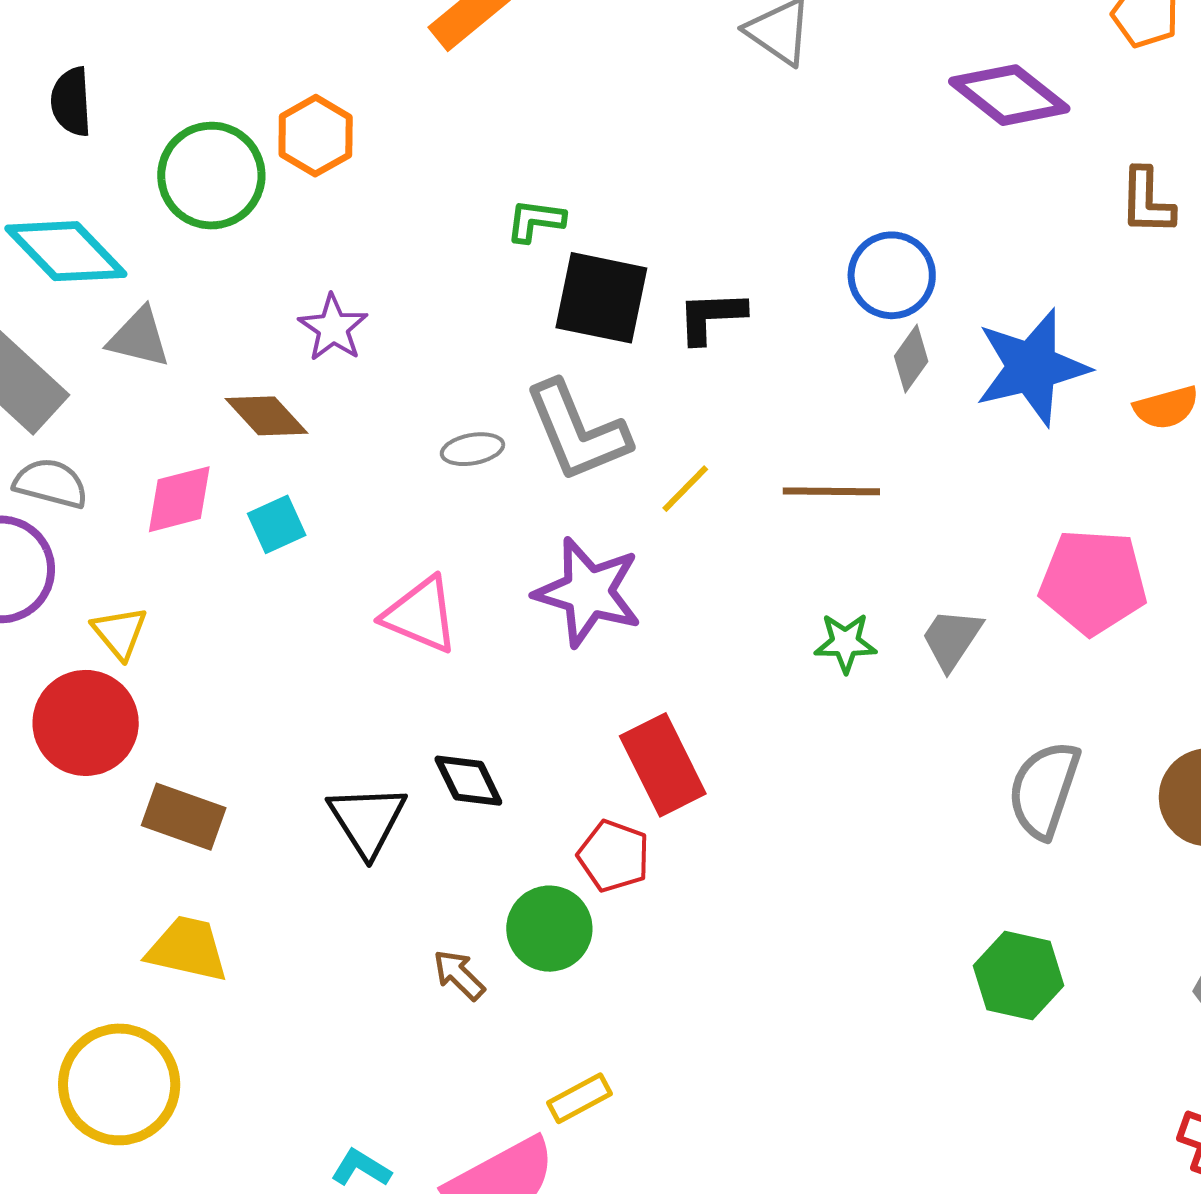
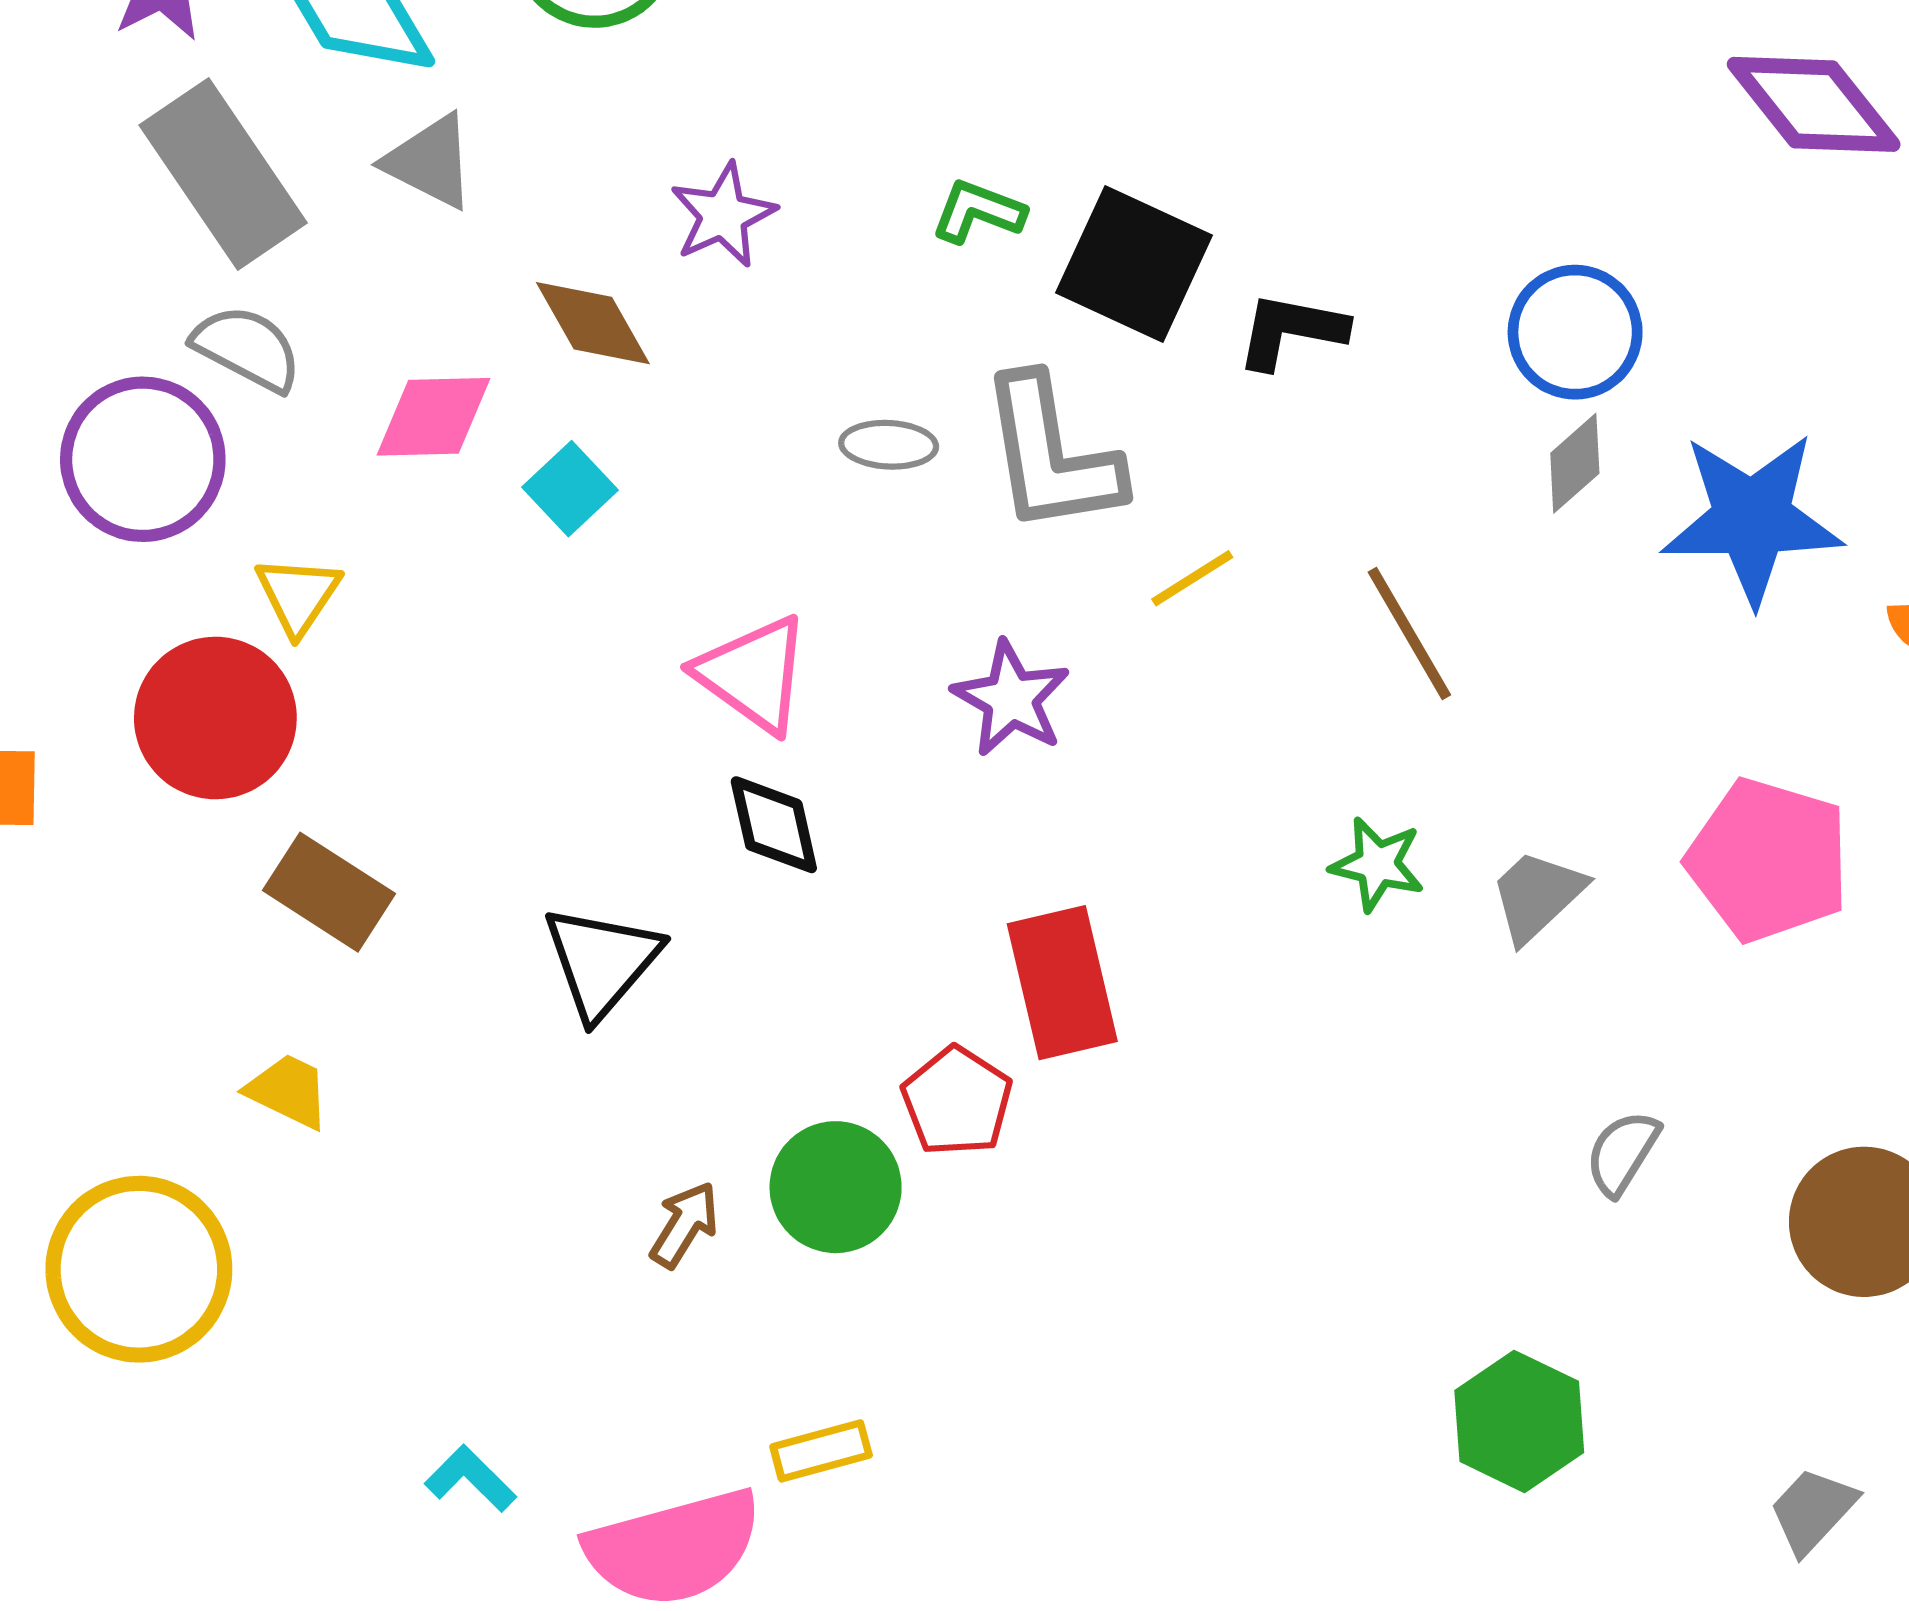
green L-shape: (535, 221) -> (978, 212), moved
brown line: (831, 491) -> (1409, 633), turned 46
cyan square: (277, 524) -> (570, 489), turned -32
purple star: (588, 592) -> (1011, 699), size x0.7
black diamond: (468, 781) -> (774, 825), moved
gray semicircle: (1044, 790) -> (1622, 1153), size x0.6
yellow trapezoid: (187, 949) -> (288, 1091), size x0.7
brown arrow: (459, 975) -> (684, 1225), turned 64

